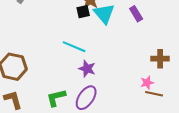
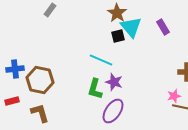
black square: (83, 12) -> (118, 36), moved
green L-shape: (56, 98) -> (95, 89), moved, turned -60

